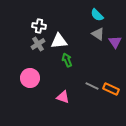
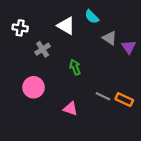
cyan semicircle: (97, 15) -> (92, 17), moved
white cross: (39, 26) -> (20, 28), moved
white triangle: (59, 41) -> (66, 26), moved, turned 36

